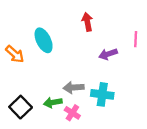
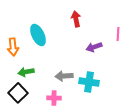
orange arrow: (15, 54) -> (13, 47), turned 42
green arrow: (53, 102) -> (26, 72), moved
pink cross: (72, 113) -> (54, 98), moved, turned -32

